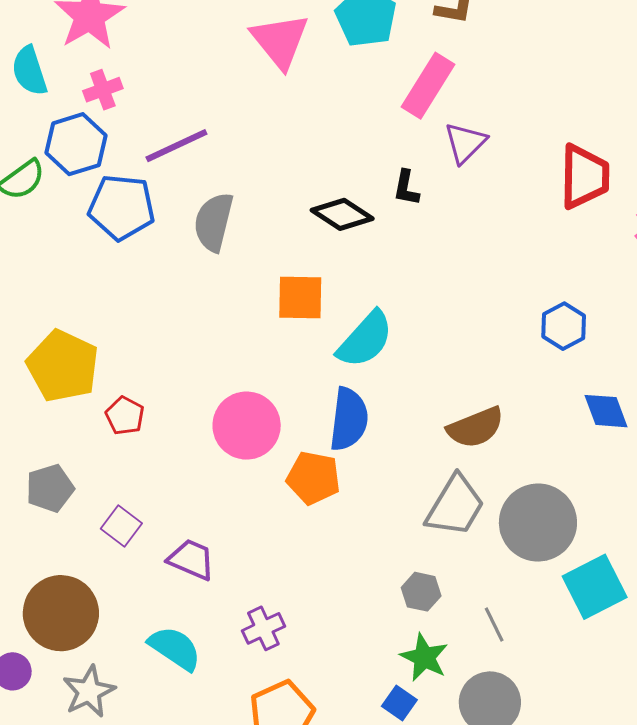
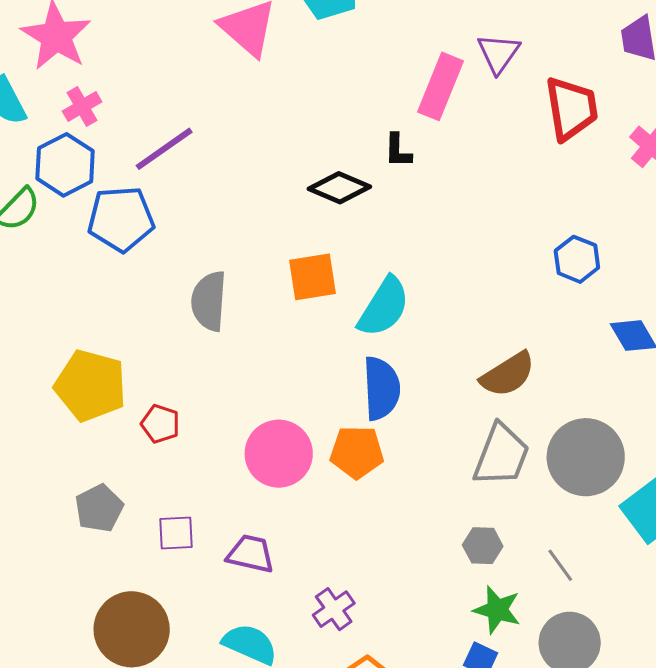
pink rectangle: (428, 86) -> (441, 86), moved
purple triangle: (465, 143) -> (498, 53), moved
gray semicircle: (214, 222) -> (209, 301), moved
pink circle: (247, 426) -> (279, 454), moved
purple square: (121, 526) -> (176, 533), turned -30

